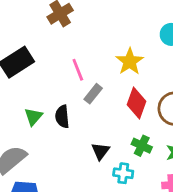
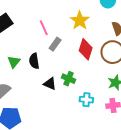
green cross: (142, 146) -> (69, 79), moved
black triangle: (100, 151) -> (50, 84), moved, turned -40
cyan cross: (123, 173) -> (86, 100), moved

